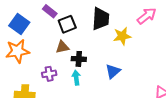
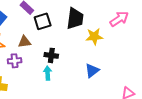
brown triangle: (62, 47) -> (25, 42), moved
blue triangle: (113, 71) -> (92, 70), moved
purple cross: (49, 74) -> (15, 61), moved

